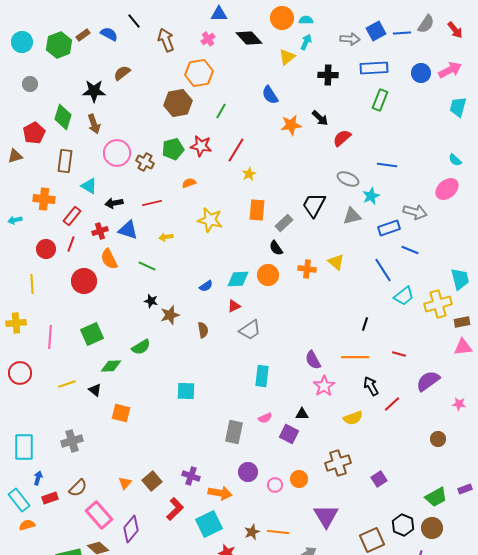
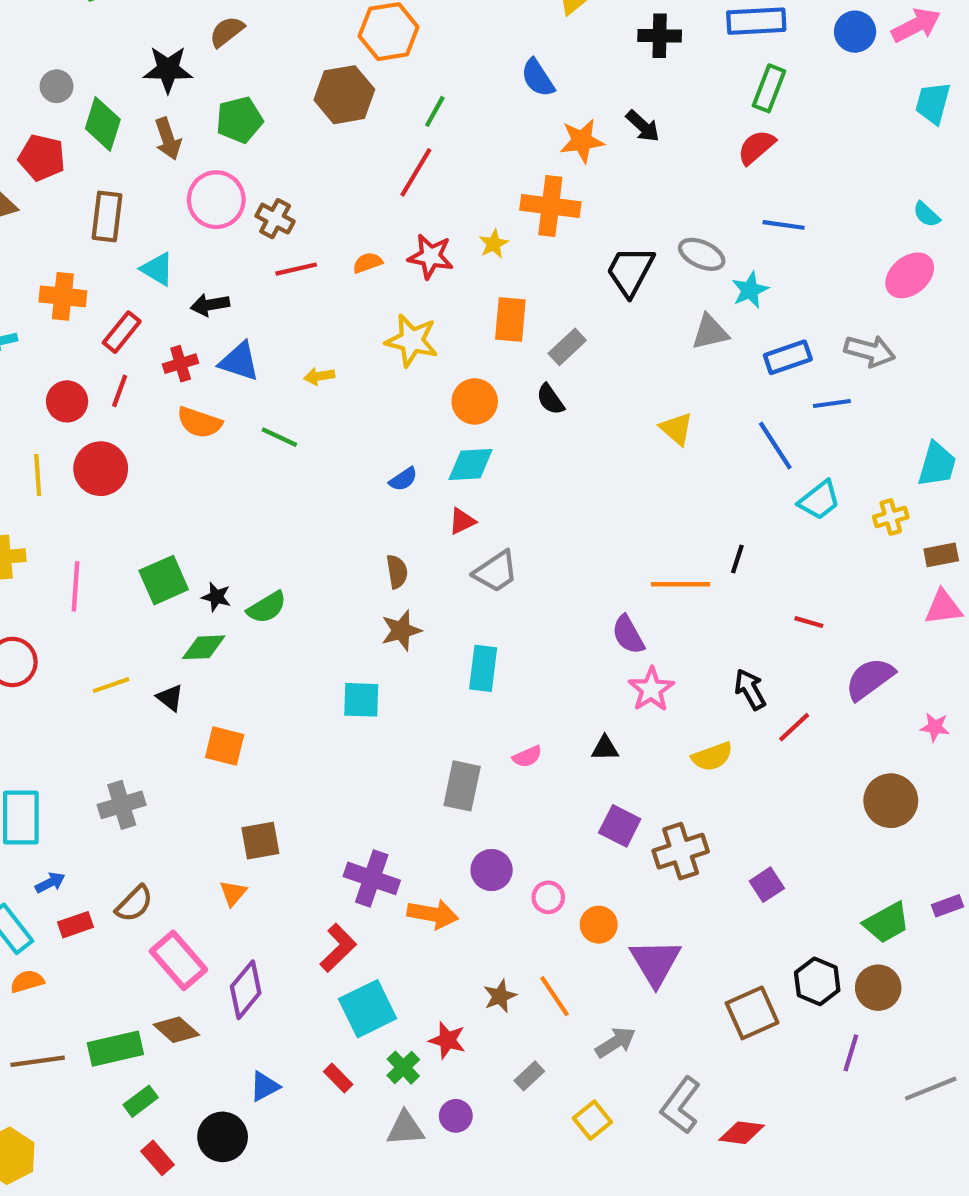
gray circle: (30, 84) -> (57, 86), moved
red pentagon: (34, 133) -> (42, 158), turned -30
red semicircle: (342, 138) -> (756, 147), moved
red star: (201, 146) -> (431, 256), moved
green pentagon: (173, 149) -> (239, 120), moved
red line: (236, 150) -> (416, 172), moved
red line: (152, 203) -> (296, 269), moved
black trapezoid: (314, 205) -> (630, 271), moved
gray arrow: (415, 212) -> (870, 351), moved
blue line: (410, 250) -> (832, 404), turned -30
orange semicircle: (109, 259) -> (199, 422), turned -45
orange cross: (307, 269) -> (550, 206), moved, size x1.5
orange circle: (268, 275) -> (475, 401), moved
cyan trapezoid: (460, 279) -> (937, 464), turned 30
red circle: (84, 281) -> (101, 469), moved
black star: (151, 301) -> (216, 597), moved
yellow cross: (438, 304) -> (891, 517), size x0.6
brown star: (170, 315) -> (401, 630), moved
orange line: (355, 357) -> (681, 584), moved
cyan rectangle: (262, 376) -> (483, 668), moved
purple square: (289, 434) -> (620, 826), moved
brown circle: (438, 439) -> (891, 801), size x1.6
purple cross: (191, 476) -> (372, 878), size x1.4
blue arrow: (38, 478) -> (50, 883), turned 48
orange circle: (299, 479) -> (599, 925), moved
brown square: (152, 481) -> (260, 841), moved, turned 30
cyan square: (209, 524) -> (368, 1009), moved
orange line: (278, 532) -> (555, 996), turned 50

